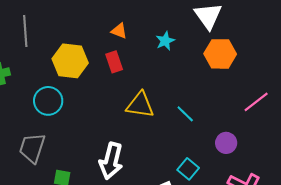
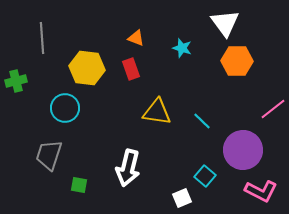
cyan star: (165, 41) -> (182, 48), turned -30
purple circle: (226, 143) -> (243, 150), size x1.8

